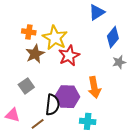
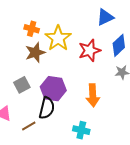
red star: (69, 56) -> (90, 50), moved
purple hexagon: (67, 97) -> (53, 89), moved

